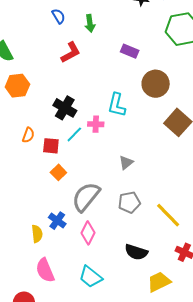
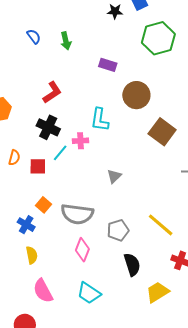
red L-shape: (71, 53) -> (52, 92), moved
orange square: (58, 172) -> (43, 205), moved
gray semicircle: (86, 197) -> (77, 214), turned -116
gray pentagon: (129, 202) -> (118, 230), moved
blue cross: (57, 221) -> (26, 225), moved
black semicircle: (136, 252) -> (132, 265), turned -120

